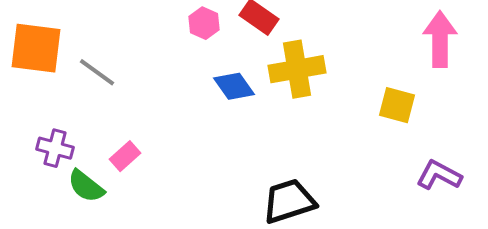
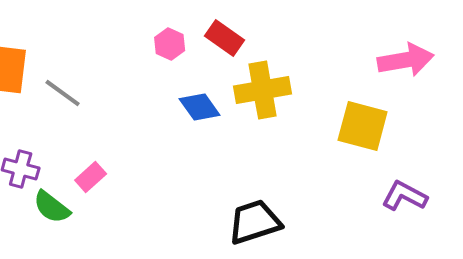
pink arrow: (440, 39) -> (406, 60), turned 80
yellow square: (397, 105) -> (363, 126), size x1.4

